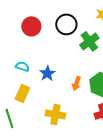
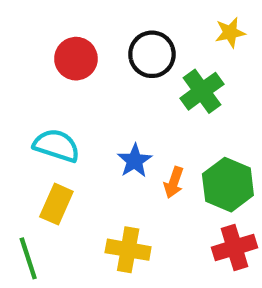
cyan semicircle: (22, 66) -> (56, 145), size x1.5
blue star: (47, 73) -> (135, 161), moved

